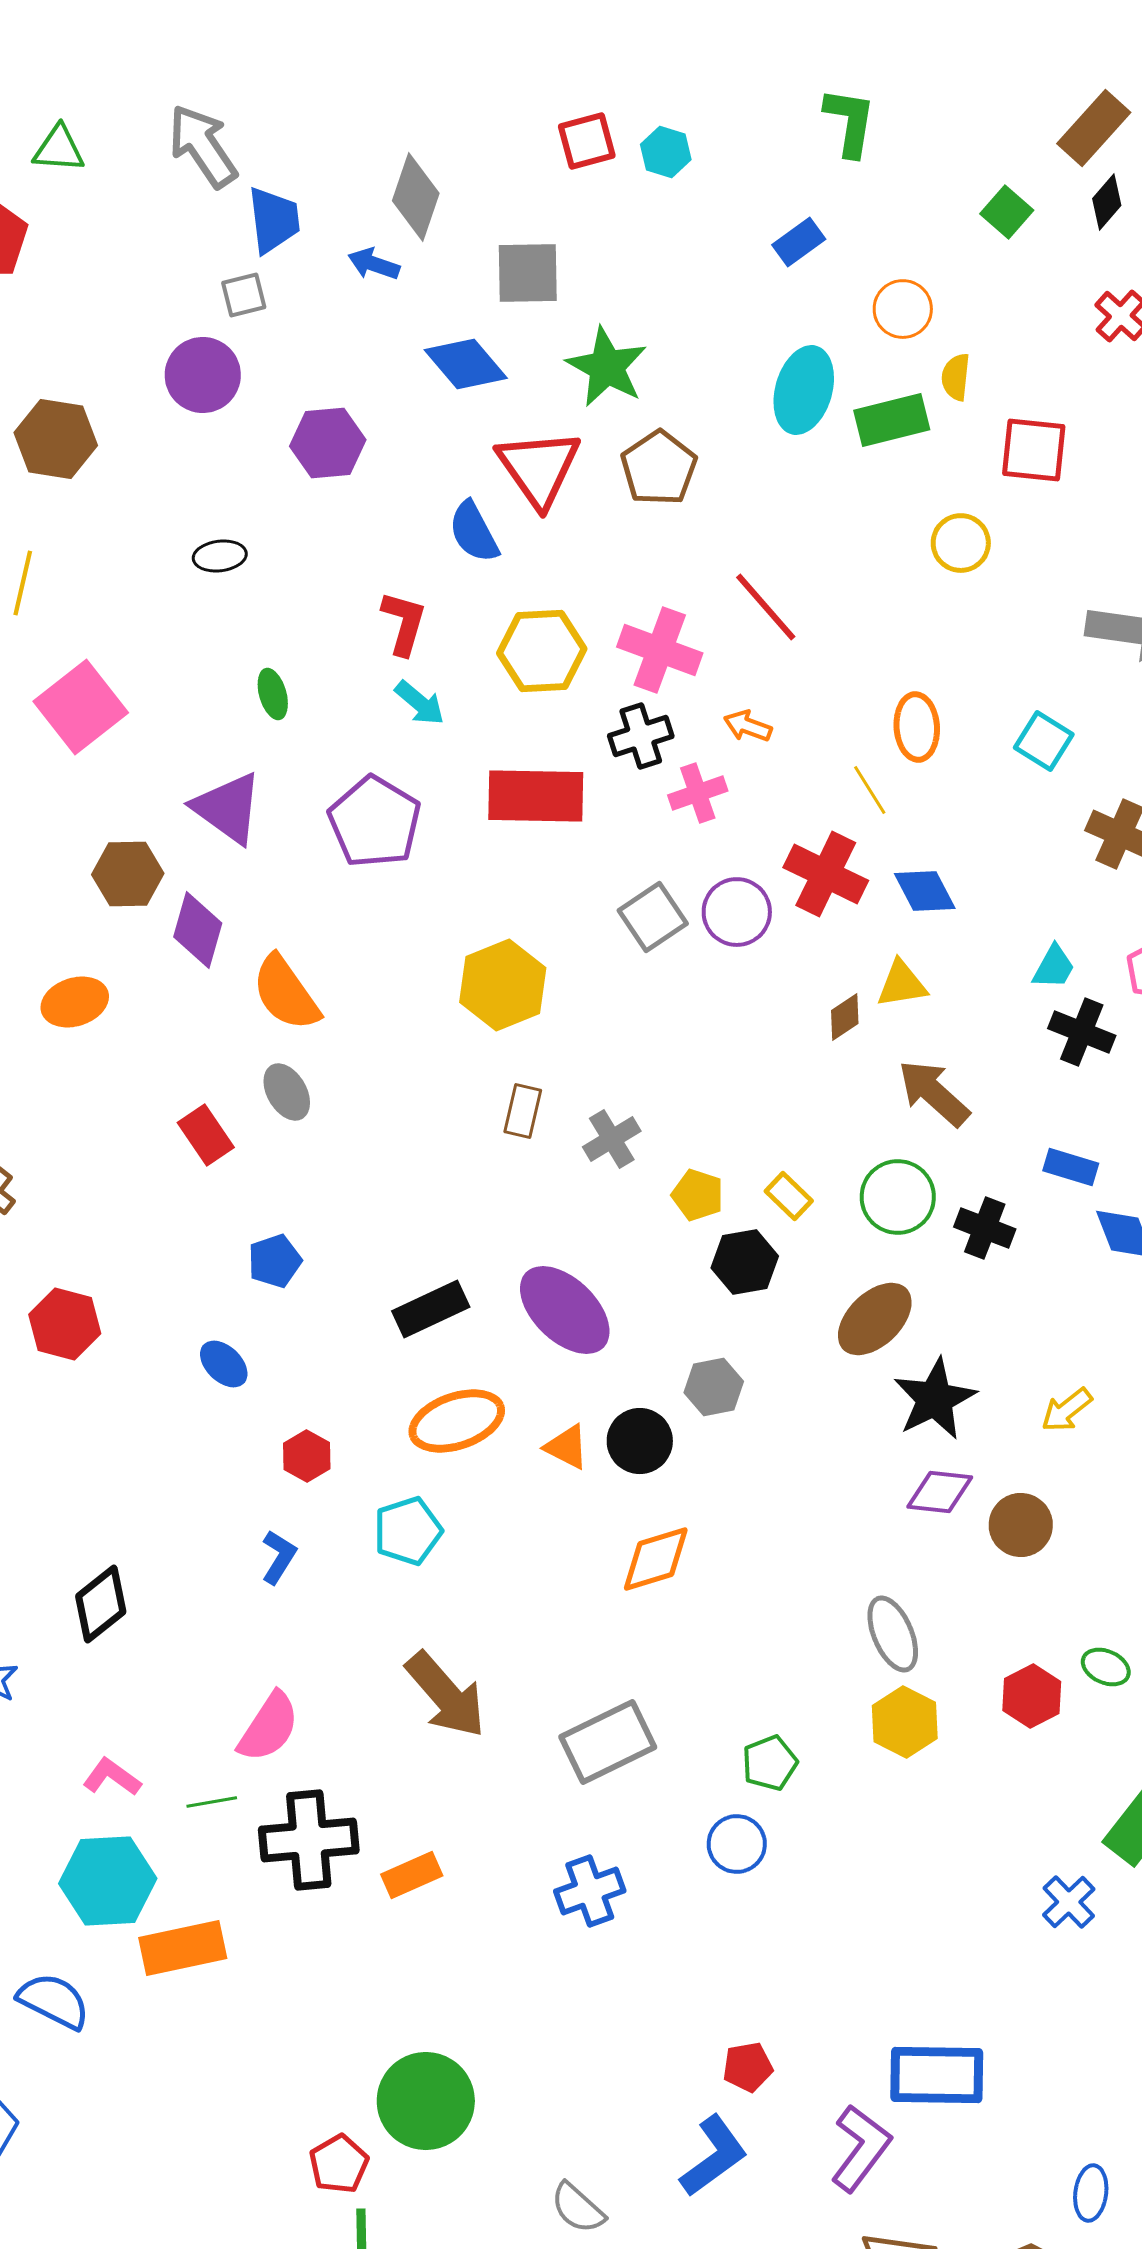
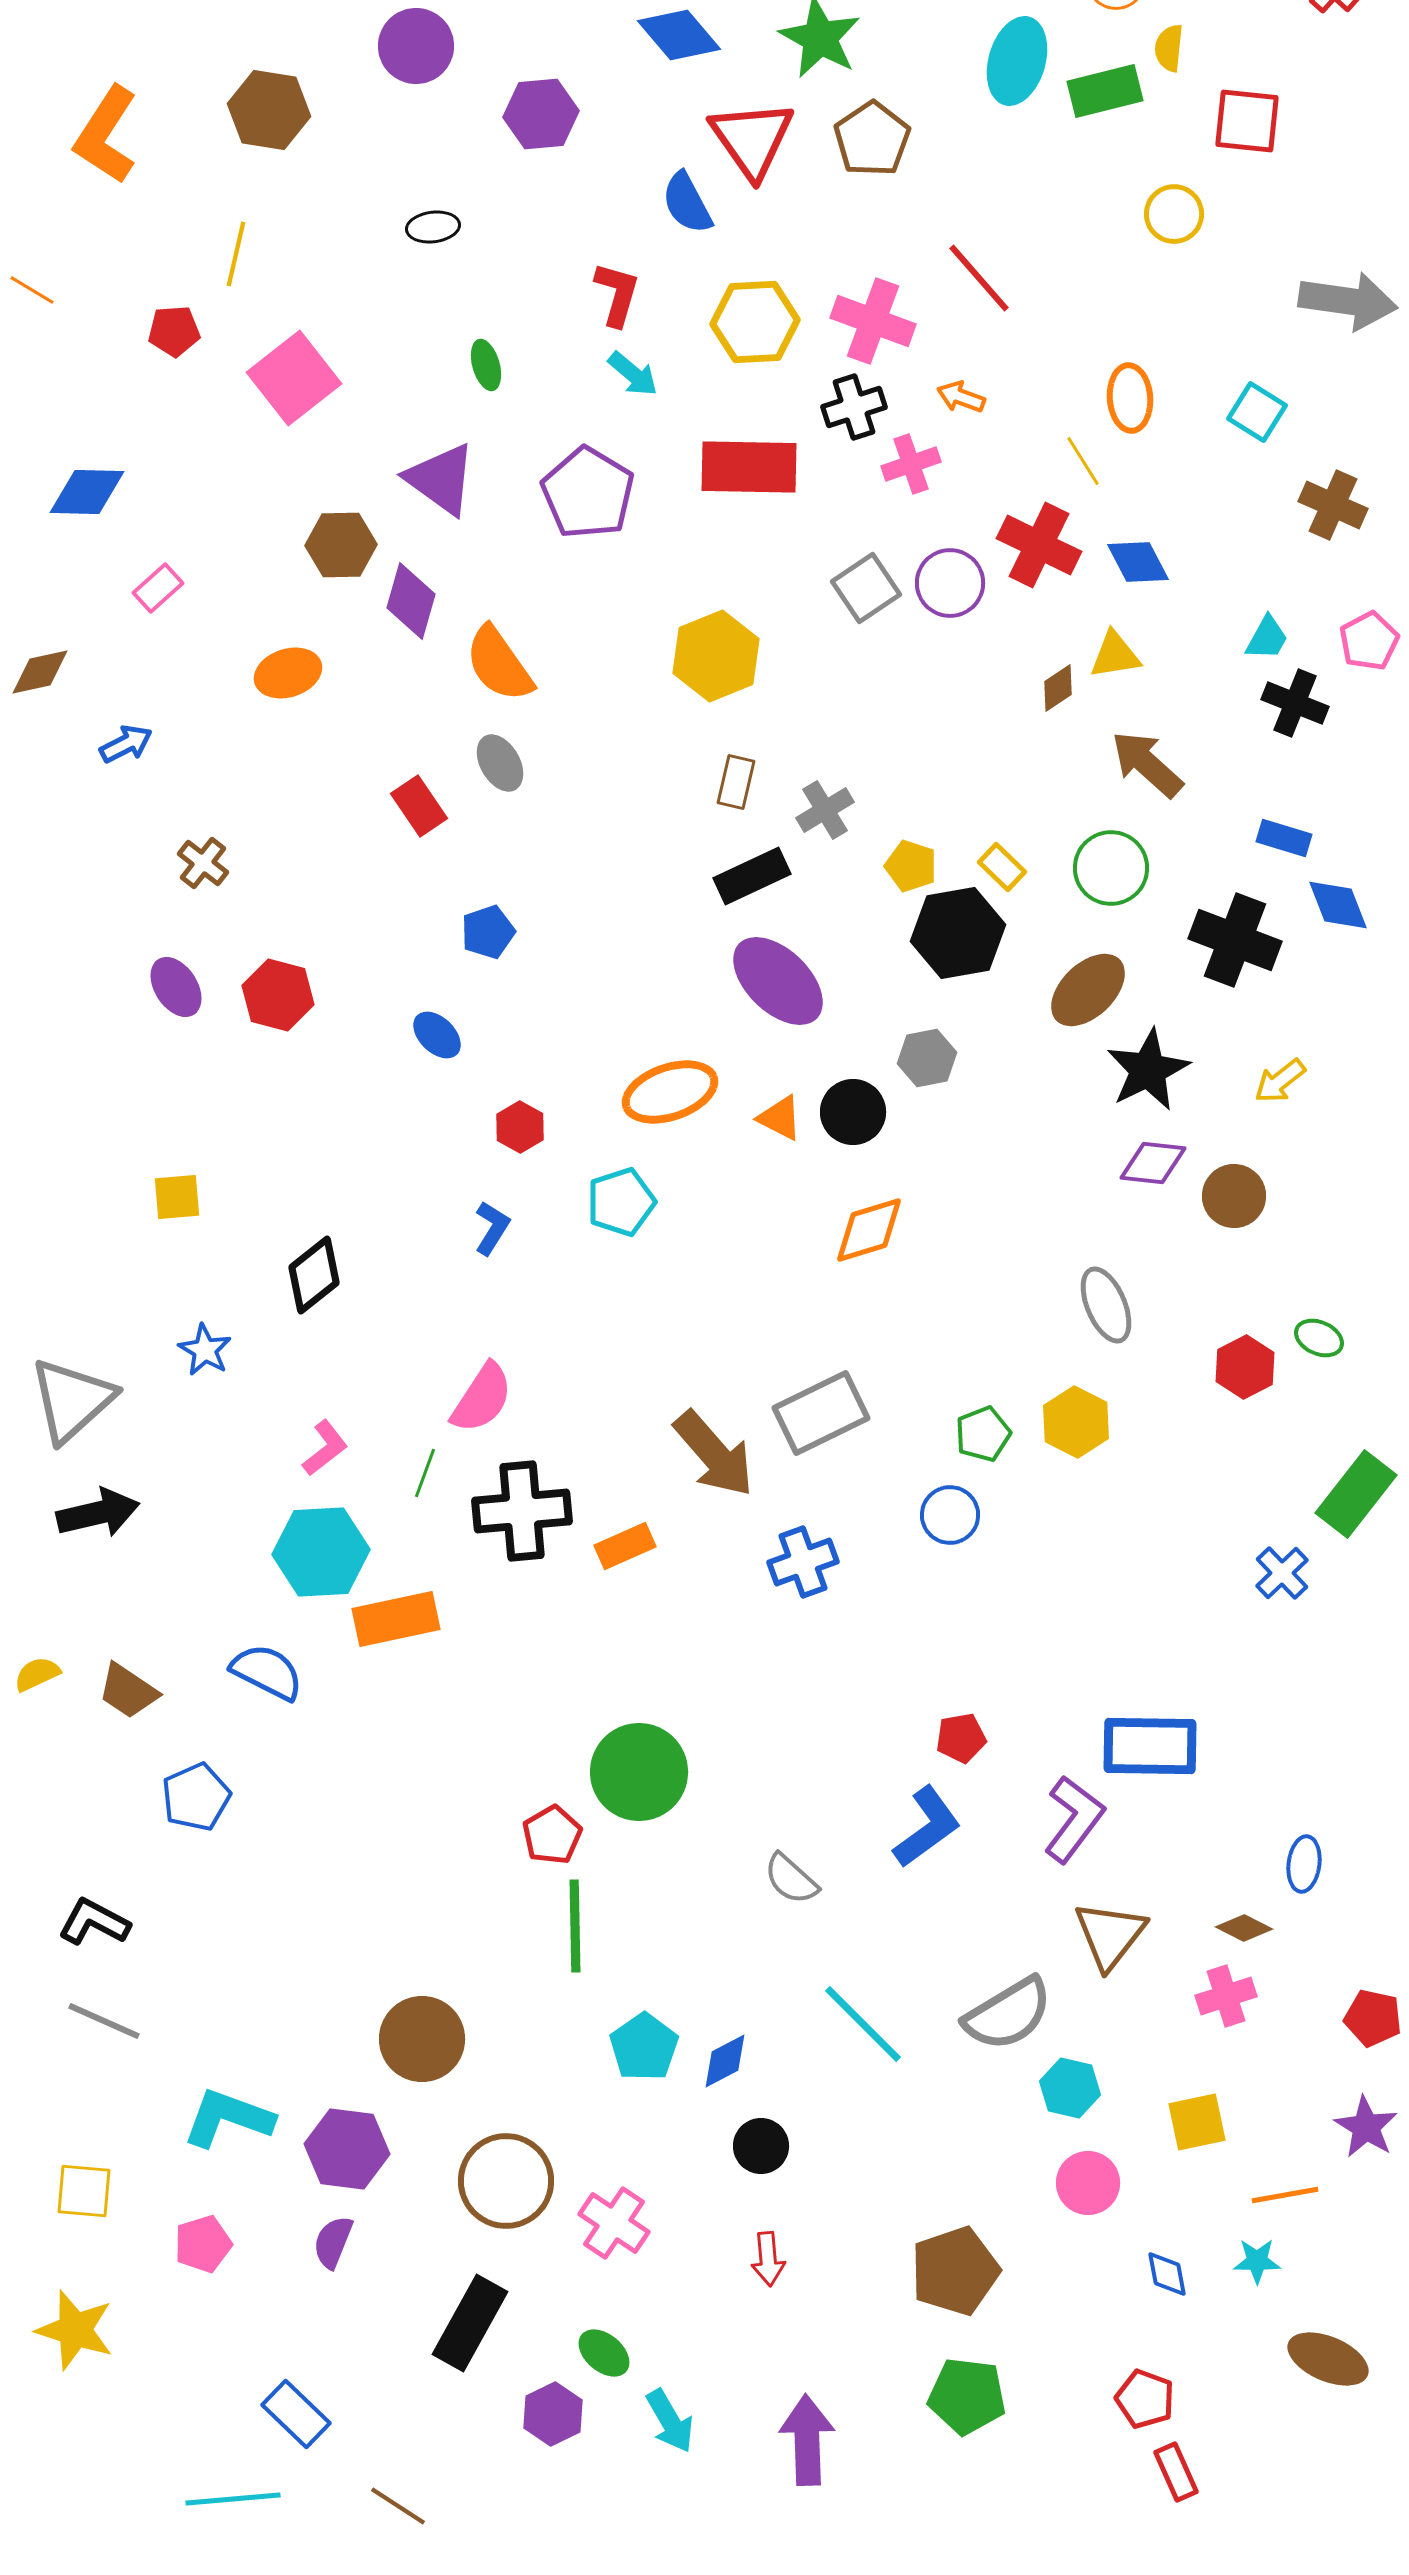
black cross: (985, 1228) -> (1235, 940), moved, size x1.5
black hexagon: (745, 1262) -> (958, 933), size x1.4
black rectangle: (431, 1309) -> (752, 876), moved
brown arrow: (446, 1695) -> (714, 1454), moved
yellow hexagon: (905, 1722) -> (1076, 1422), moved
pink L-shape: (112, 1777) -> (325, 1448), turned 106
green line: (212, 1802) -> (425, 1473), turned -60

